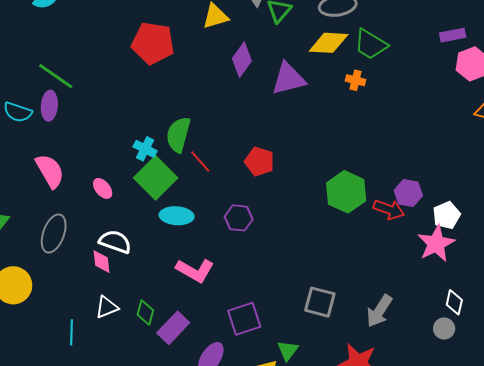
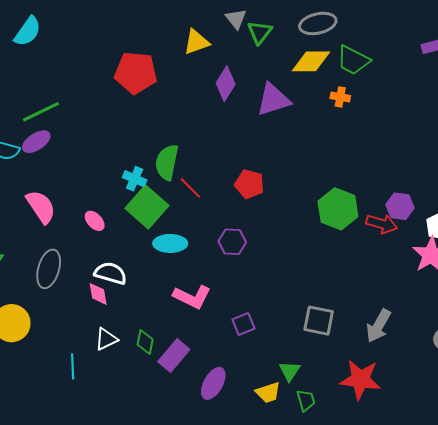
green line: (56, 76) -> (41, 112), turned -57
purple ellipse: (49, 106) -> (36, 142), turned 56
purple square: (244, 319) -> (244, 324), moved, size x0.7

